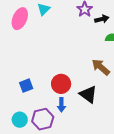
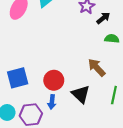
black arrow: (102, 19) -> (103, 18), turned -32
blue square: (26, 86) -> (18, 78), size x1.5

